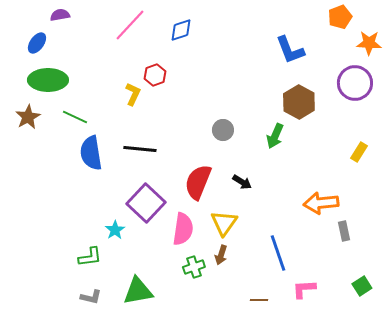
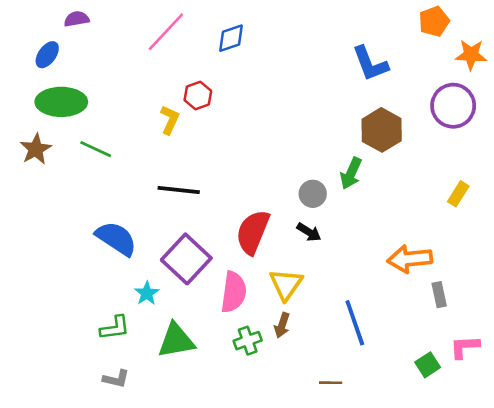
gray circle: (223, 130) -> (313, 194), moved
blue semicircle: (91, 153) -> (116, 238), moved, turned 132
green square: (362, 286) -> (428, 365), moved
pink L-shape: (304, 289) -> (465, 347), moved
green triangle: (138, 291) -> (176, 341), moved

